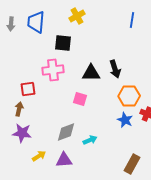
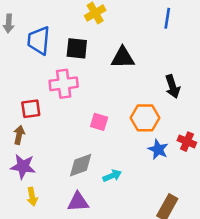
blue trapezoid: (36, 22) -> (39, 41), moved
black arrow: (115, 69) -> (173, 86), moved
black triangle: (91, 73) -> (123, 58), moved
orange hexagon: (129, 96) -> (145, 118), moved
yellow arrow: (39, 156) -> (32, 197), moved, turned 112

